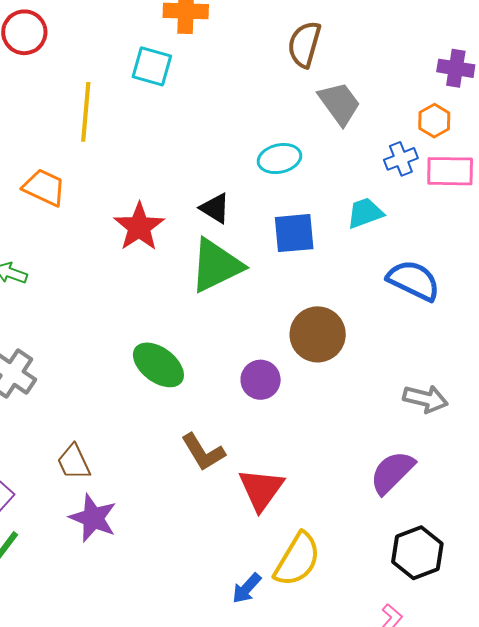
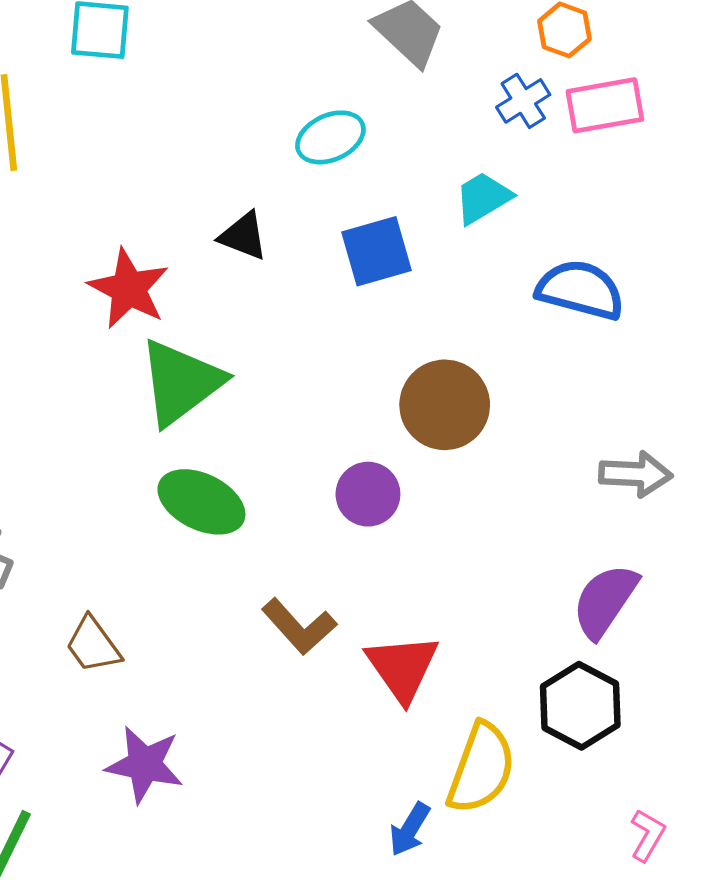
green triangle: (216, 266) -> (181, 382), moved
brown trapezoid: (74, 462) -> (93, 645), moved
black hexagon: (417, 553) -> (580, 706), moved

